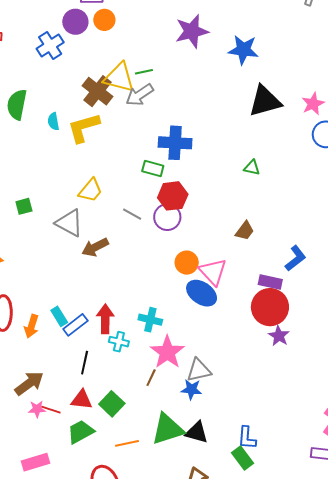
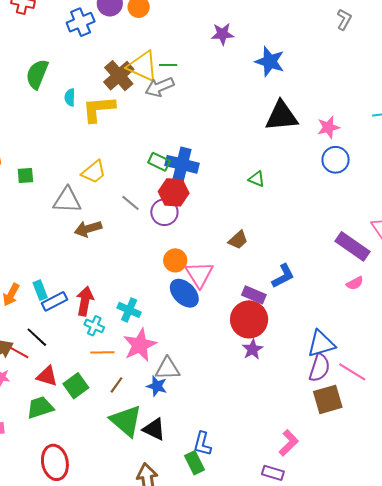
purple star: (192, 31) -> (222, 34), size x0.7
blue cross: (175, 143) -> (182, 164), moved
gray triangle: (69, 223) -> (67, 200), turned -36
black line: (85, 363) -> (37, 337), moved, turned -70
brown line: (151, 378) -> (116, 385), moved
red line: (51, 410) -> (19, 353), moved
green triangle: (168, 429) -> (126, 421), turned 48
orange line: (127, 443) -> (102, 352), moved

